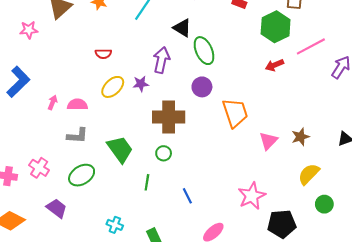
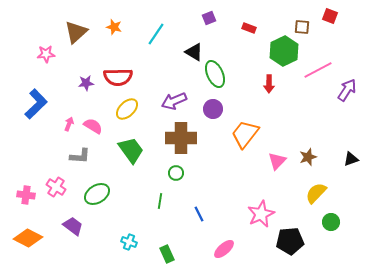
red semicircle: (103, 54) -> (118, 77), size x1.8
purple arrow: (161, 60) -> (174, 101), moved, turned -125
red arrow: (275, 65) -> (269, 84), moved, turned -66
purple star: (141, 84) -> (86, 83), moved
pink semicircle: (77, 105) -> (93, 126), turned 30
orange trapezoid: (235, 113) -> (245, 134), turned -124
gray L-shape: (77, 136) -> (80, 156), moved
green trapezoid: (120, 149) -> (131, 150), moved

